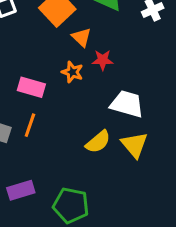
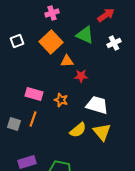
orange triangle: (81, 37) -> (67, 61), turned -48
orange star: (72, 72) -> (61, 100), moved

